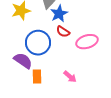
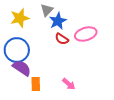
pink ellipse: (87, 42) -> (86, 34), moved
blue circle: (38, 43) -> (17, 50), moved

